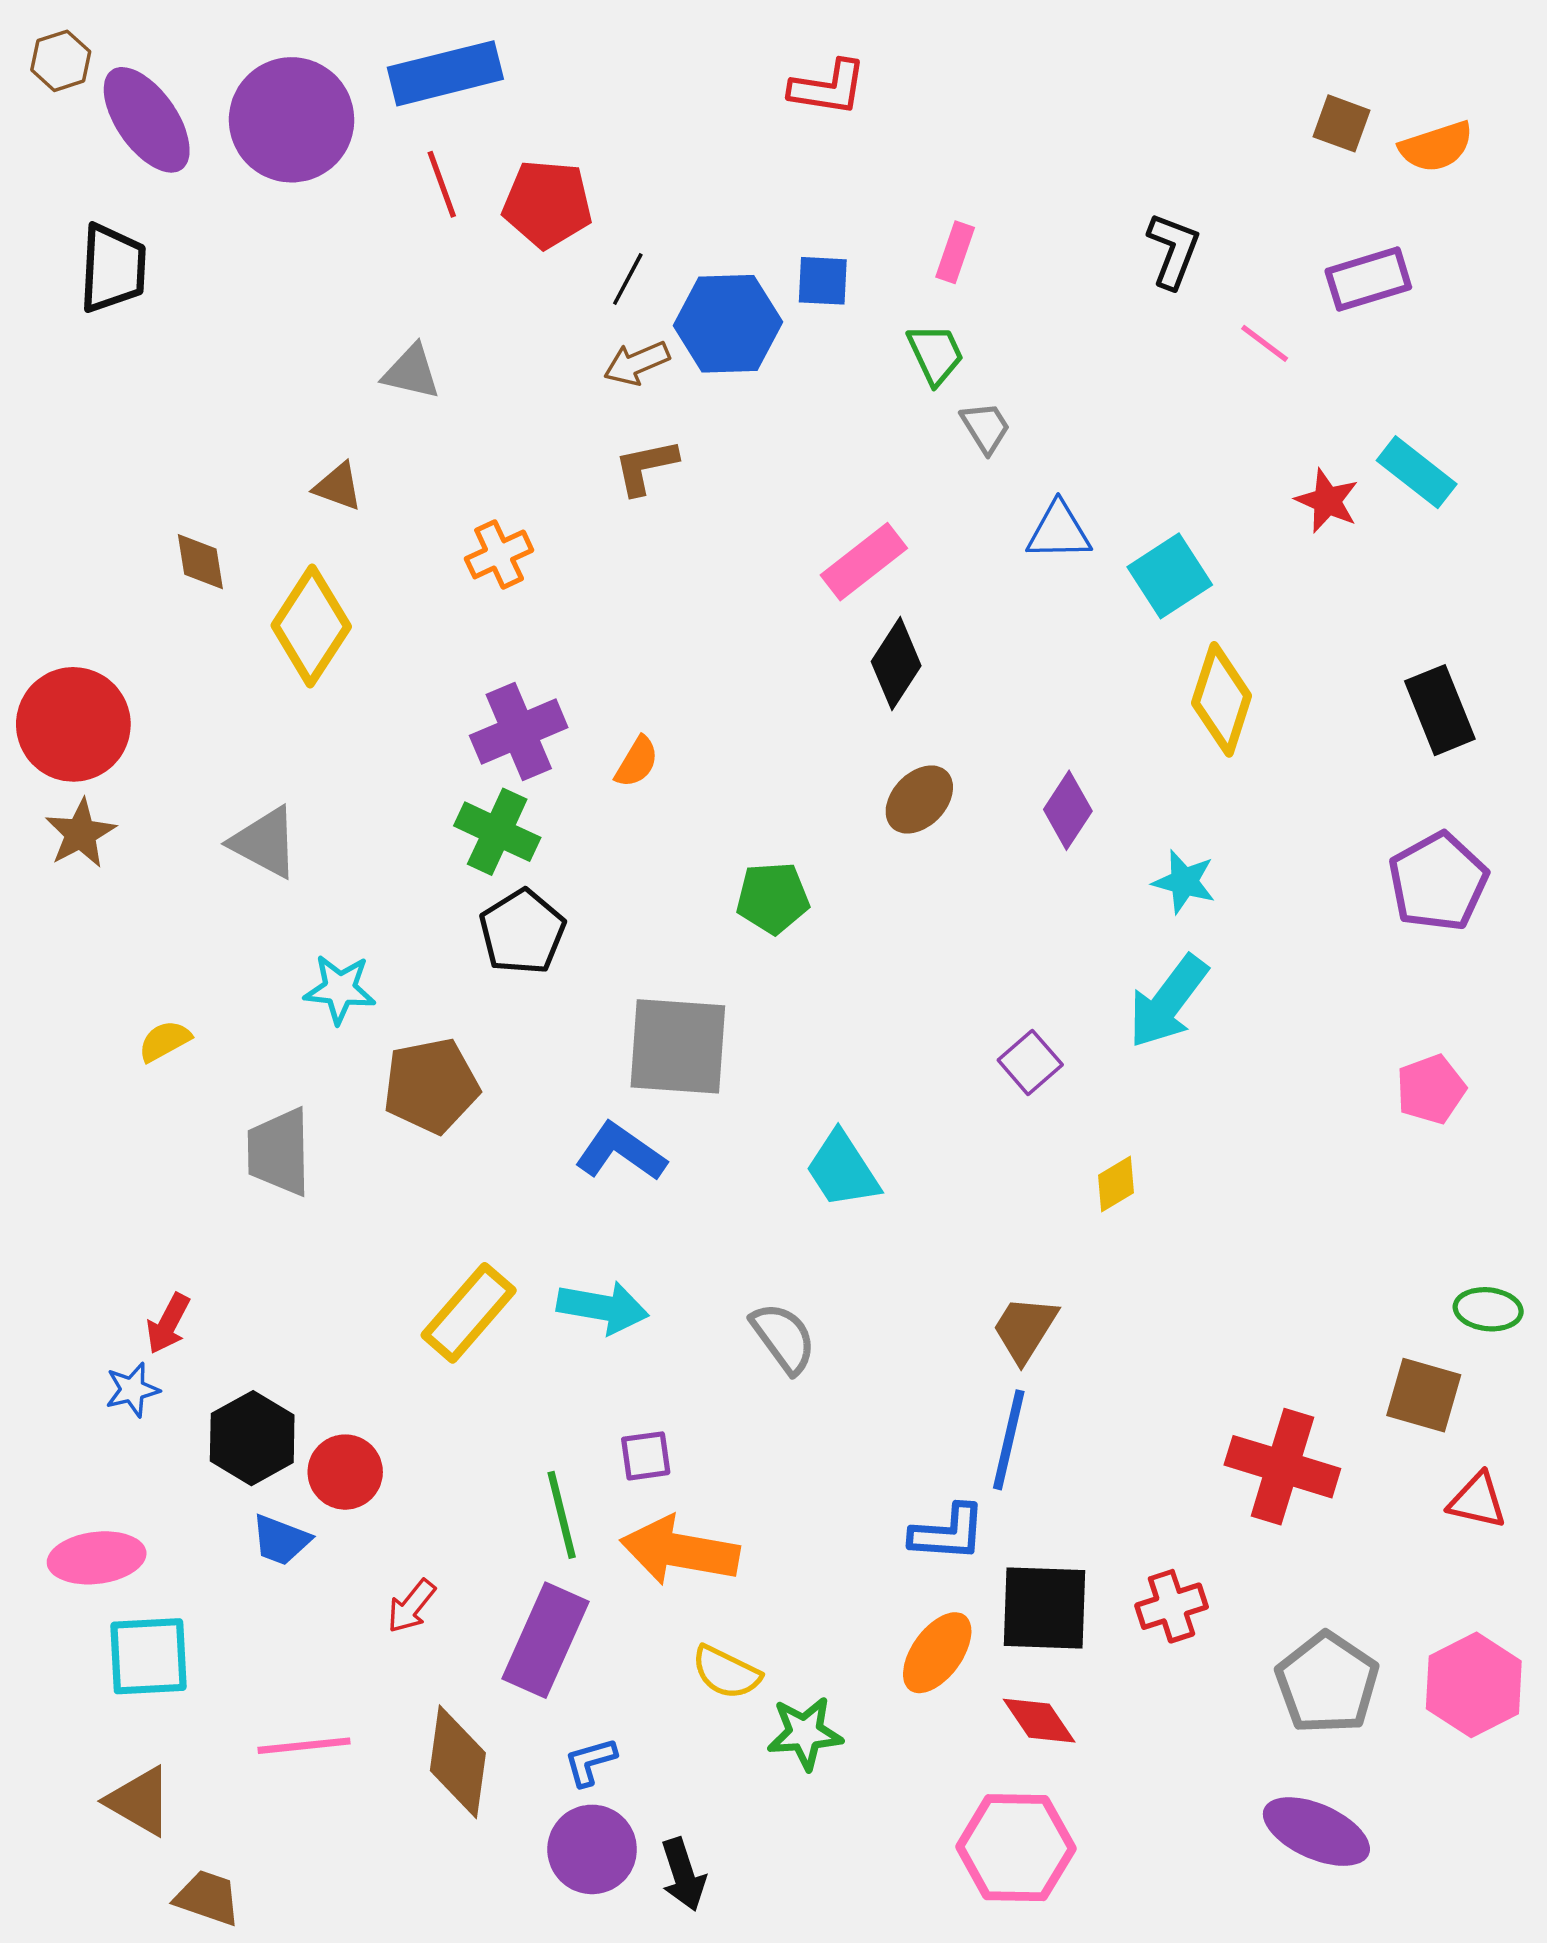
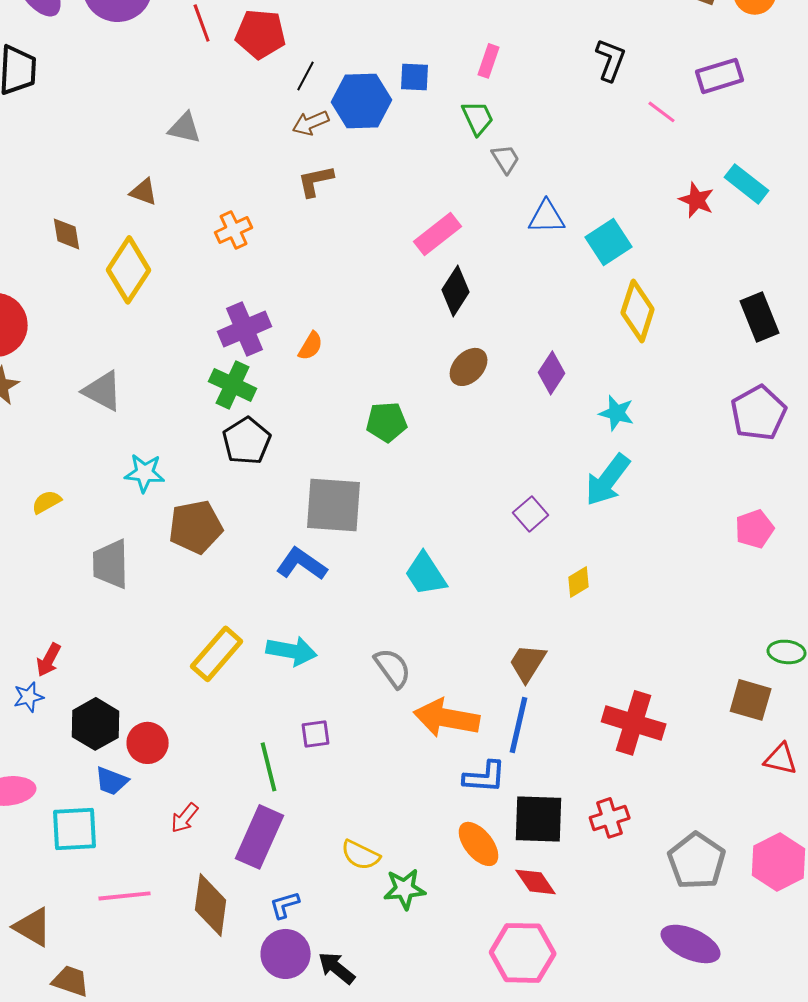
red cross: (1282, 1467) -> (634, 723), moved
orange arrow: (680, 1551) -> (447, 718), moved
orange ellipse: (937, 1653) -> (479, 844), turned -75
cyan square: (148, 1656) -> (75, 829), moved
black arrow: (683, 1874) -> (337, 968), turned 147

